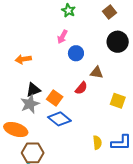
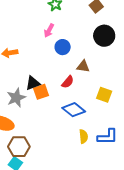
black triangle: (33, 90) -> (33, 83), moved
orange square: (55, 98) -> (41, 92), turned 35
blue diamond: (59, 119) -> (74, 110), moved

